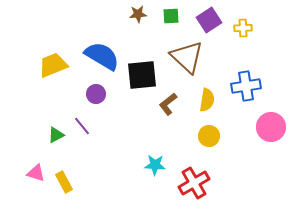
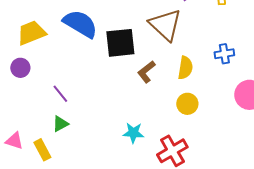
blue cross: (246, 86) -> (224, 54), size x0.7
purple circle: (96, 94) -> (20, 68), moved
green triangle: (56, 135) -> (60, 124), moved

